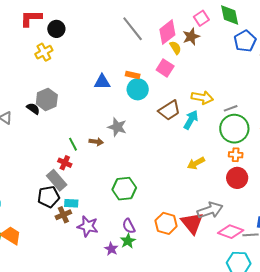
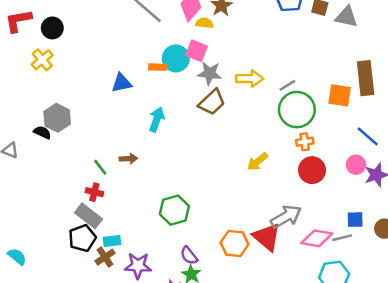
yellow semicircle: (175, 48) -> (205, 23), turned -40
cyan circle: (138, 89) -> (176, 58), moved
cyan arrow: (191, 120) -> (157, 119), moved
gray star: (117, 127) -> (210, 73), moved

